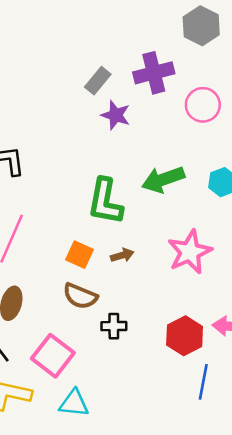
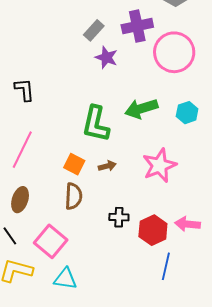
pink circle: (203, 105) -> (174, 52), size x1.5
brown semicircle: (80, 296) -> (74, 196), turned -112
black cross: (114, 326) -> (119, 217), moved

